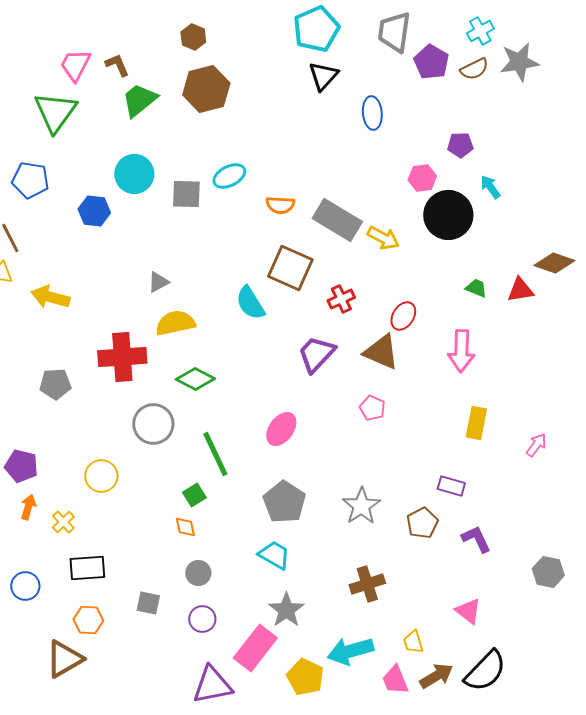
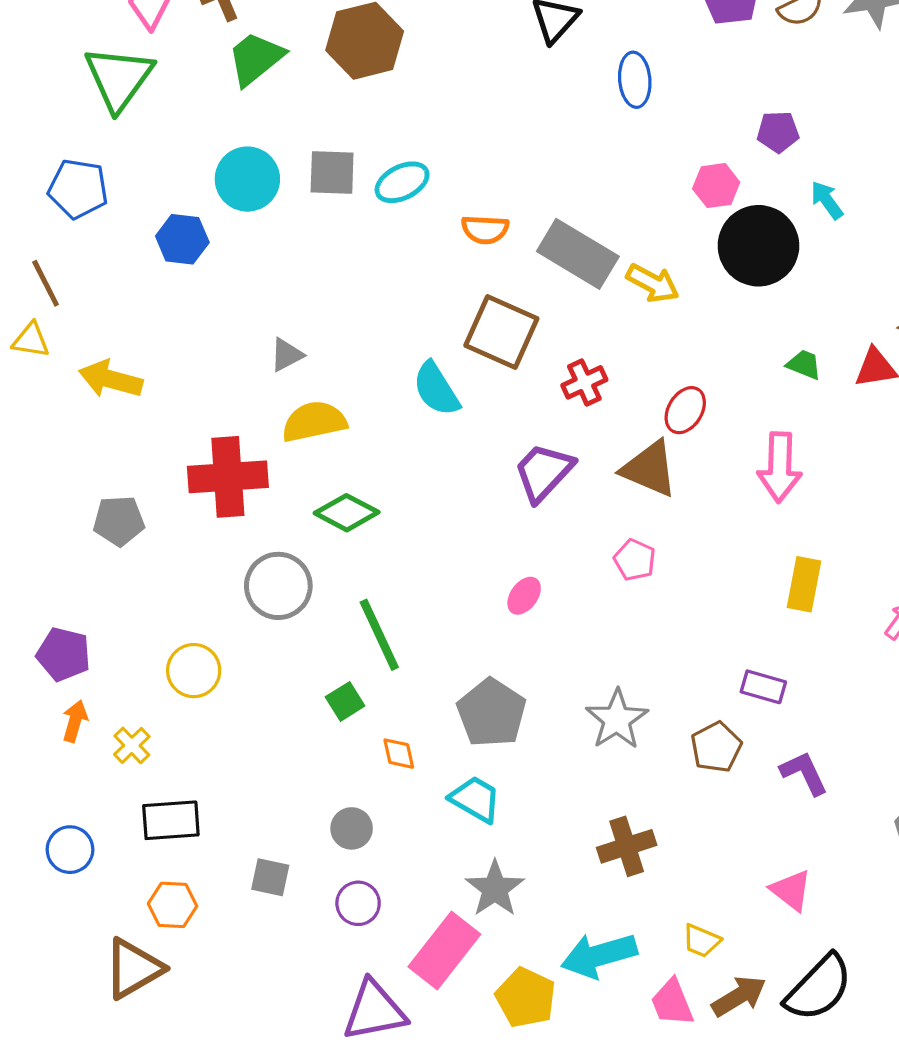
gray square: (186, 194) -> (332, 173), moved
pink ellipse: (281, 429) -> (524, 596), moved, size x0.7
orange diamond: (185, 527) -> (399, 754), moved
yellow trapezoid: (413, 642) -> (702, 941), turned -50

